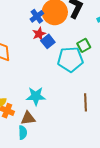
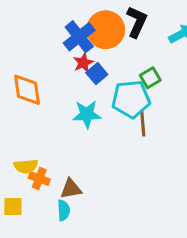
blue cross: (37, 16) -> (79, 37), size x1.5
cyan star: (36, 96) -> (87, 114), moved
brown line: (85, 102) -> (143, 123), moved

